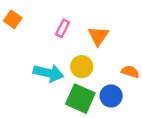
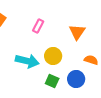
orange triangle: (98, 36) -> (77, 32), moved
green square: (80, 99) -> (52, 81), size x0.6

